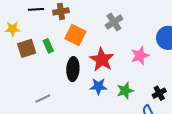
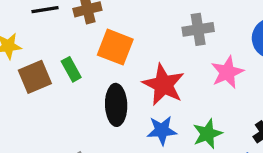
gray cross: (114, 22) -> (198, 29), moved, turned 30

